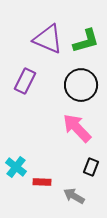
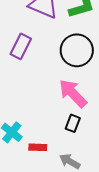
black rectangle: (91, 167) -> (73, 123), moved

